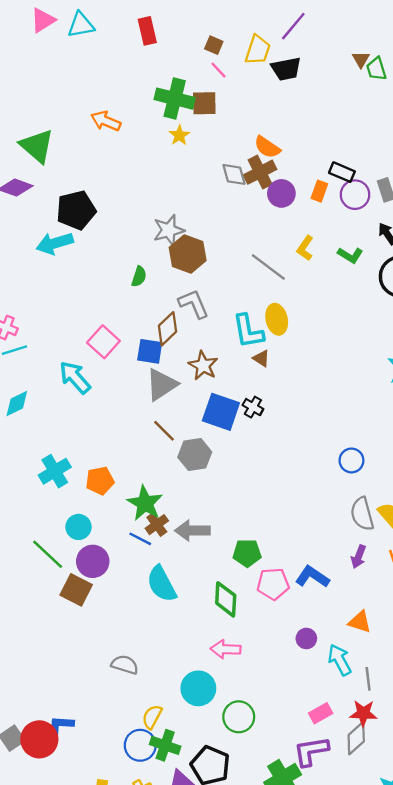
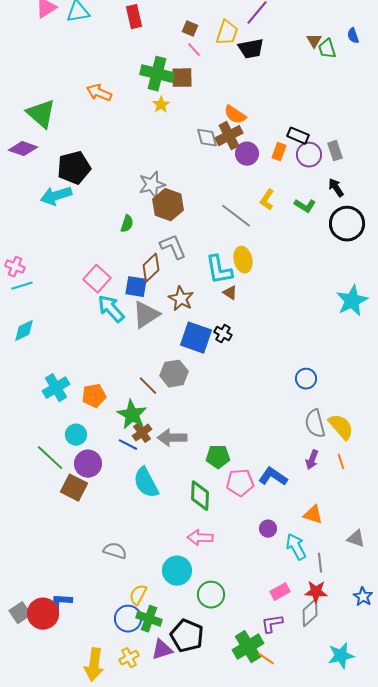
cyan arrow: (75, 377) -> (111, 309), moved
brown line: (164, 431) -> (148, 386), moved
purple L-shape: (311, 751) -> (272, 624), size x0.7

